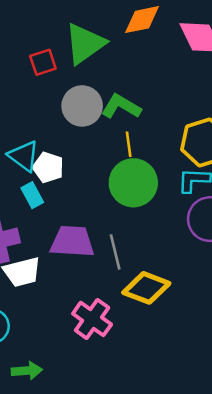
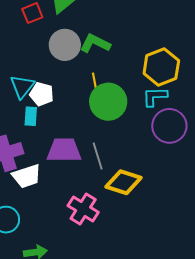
yellow line: (129, 144) -> (95, 82), moved
cyan triangle: (24, 156) -> (22, 86), turned 36
cyan rectangle: (32, 195) -> (31, 116), turned 36

